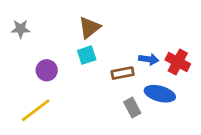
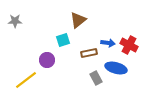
brown triangle: (89, 27) -> (78, 20), moved
purple circle: (47, 70) -> (47, 60), moved

